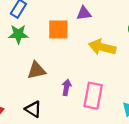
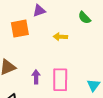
yellow arrow: (102, 47) -> (60, 37), size x0.6

